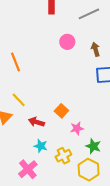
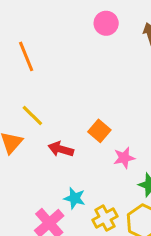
cyan star: (41, 146) -> (75, 198), moved
yellow cross: (63, 156) -> (105, 218), moved

